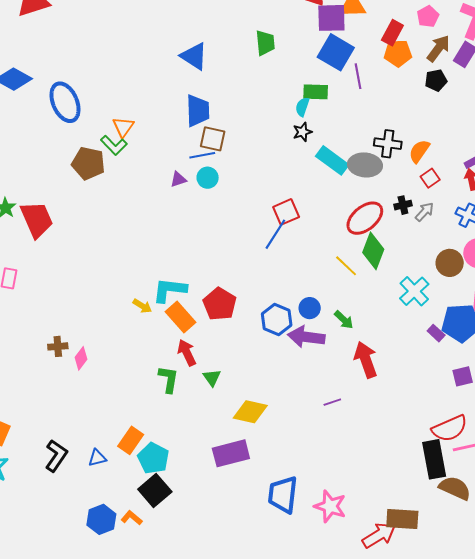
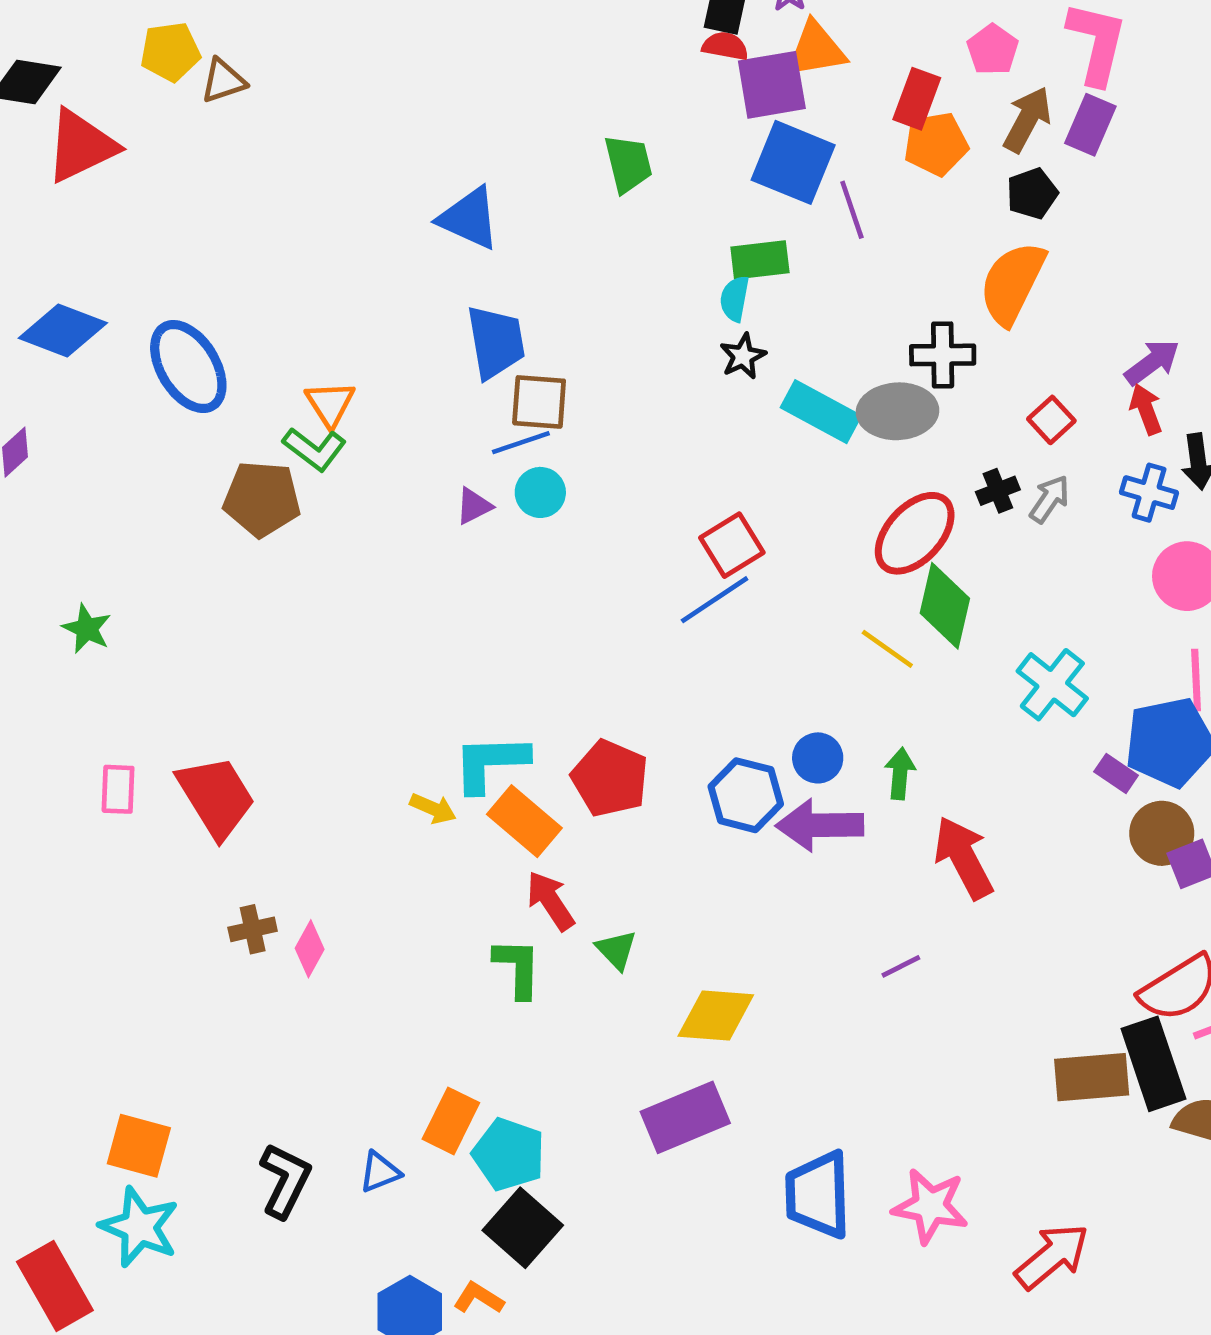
orange semicircle: (419, 151) -> (1012, 283), moved, size x1.5
red trapezoid: (37, 219) -> (216, 797), moved
blue line: (275, 234) -> (715, 600), turned 32
brown circle: (450, 263) -> (1162, 833), moved
green arrow: (344, 320) -> (900, 774), turned -120
brown rectangle: (402, 519) -> (1092, 1077), moved

